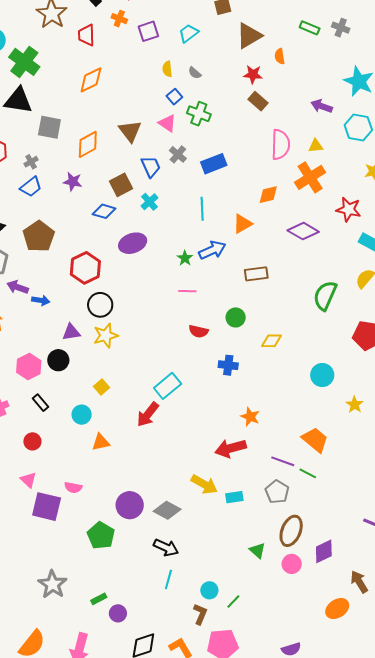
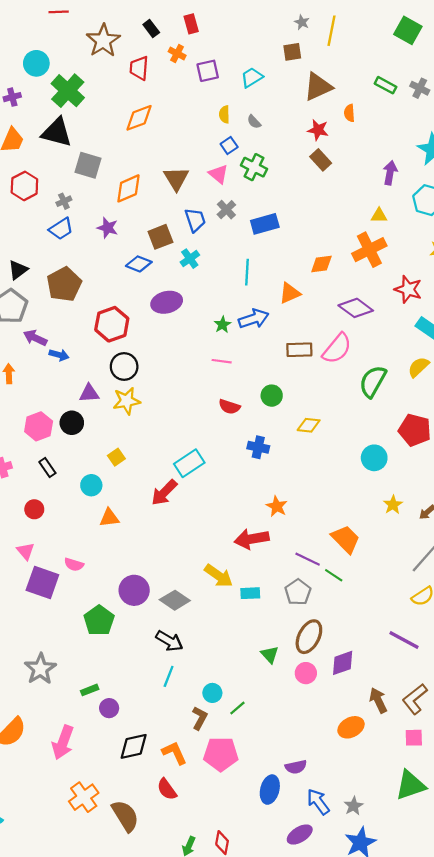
purple arrow: (322, 106) -> (390, 173), turned 75
pink semicircle: (280, 145) -> (337, 348), moved, turned 32
cyan circle: (322, 375) -> (374, 458), moved

